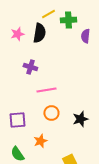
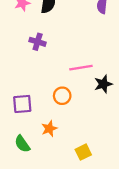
pink line: (46, 90) -> (81, 68), moved
black star: (80, 119) -> (103, 84), moved

